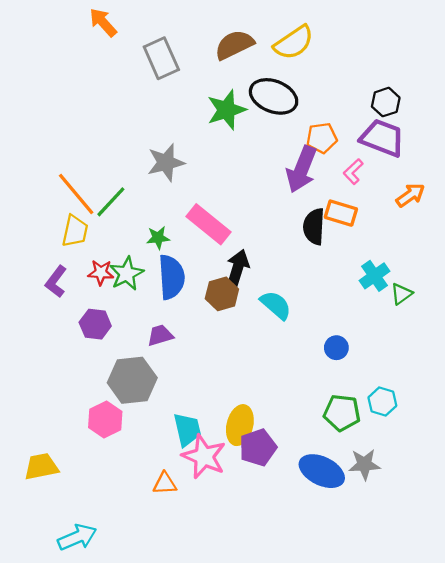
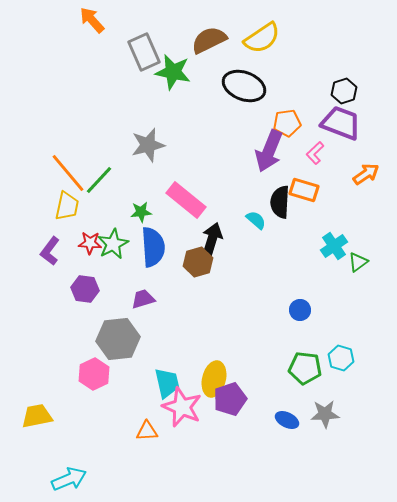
green star: (226, 110) -> (173, 72), moved, turned 30
cyan semicircle: (276, 305) -> (256, 220), moved, size x0.7
blue ellipse: (322, 471) -> (287, 420), size x0.6

